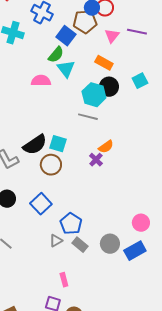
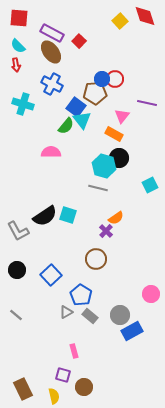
pink triangle: (112, 36) -> (122, 116), moved
cyan triangle: (66, 69) -> (82, 120), moved
cyan square: (140, 81) -> (150, 185), moved
brown circle: (51, 165) -> (96, 259), moved
blue rectangle: (135, 251) -> (132, 331), moved

